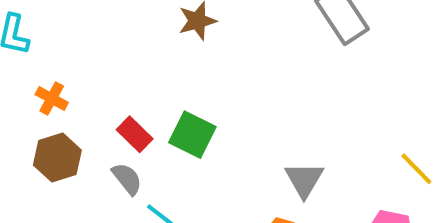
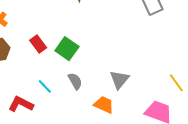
gray semicircle: (127, 179) -> (75, 81), moved

